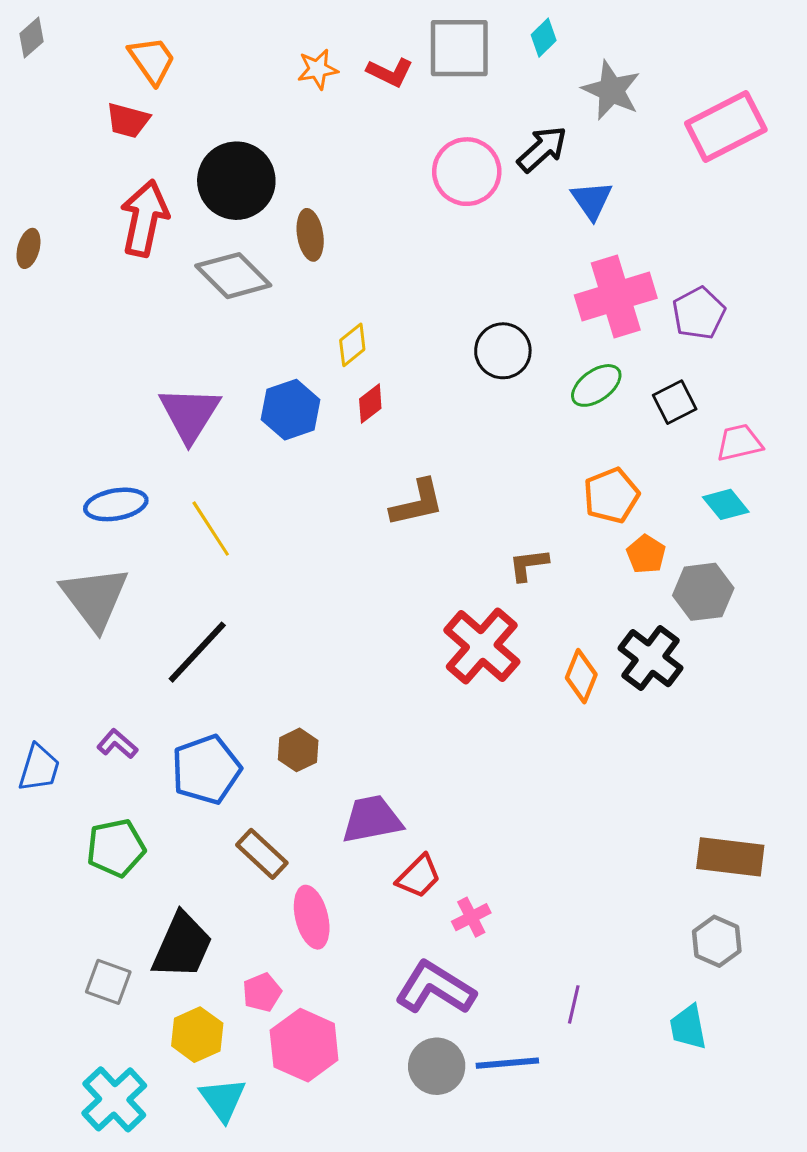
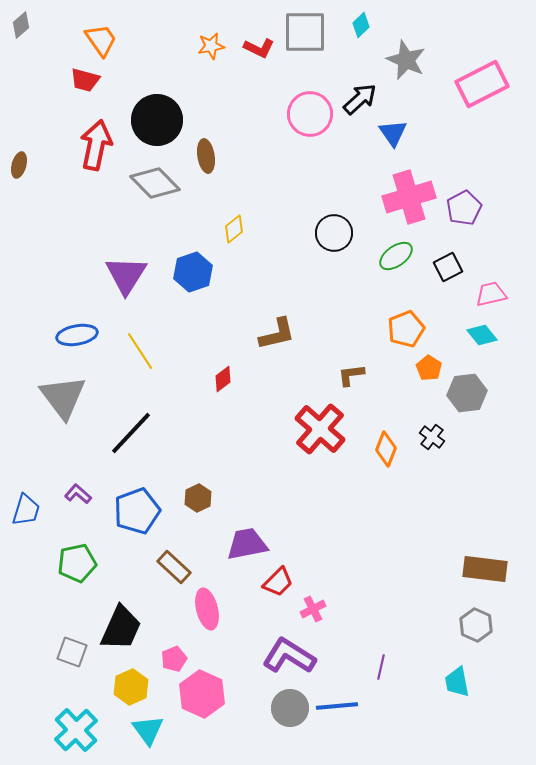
red diamond: (370, 404) -> (223, 379), moved
black cross: (651, 658) -> (432, 437), size x0.6

